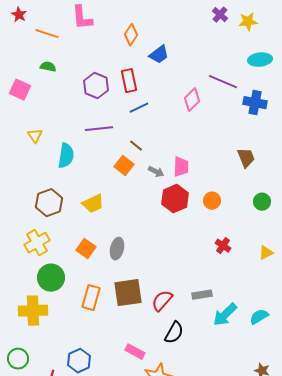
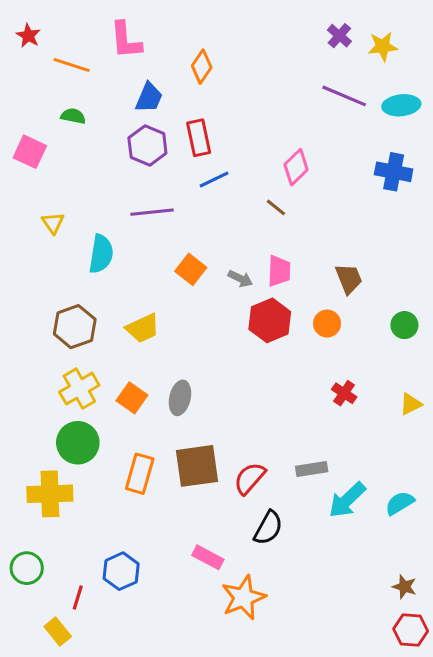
blue trapezoid: (159, 55) -> (149, 98), moved, turned -30
purple line: (223, 82) -> (344, 96), moved
brown line: (136, 146) -> (276, 207), moved
brown trapezoid: (246, 158) -> (349, 279), moved
yellow cross: (37, 243) -> (79, 389), moved

